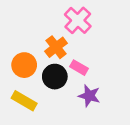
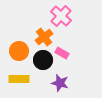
purple star: (89, 96) -> (60, 83), moved
yellow rectangle: (24, 101) -> (19, 79), turned -30

